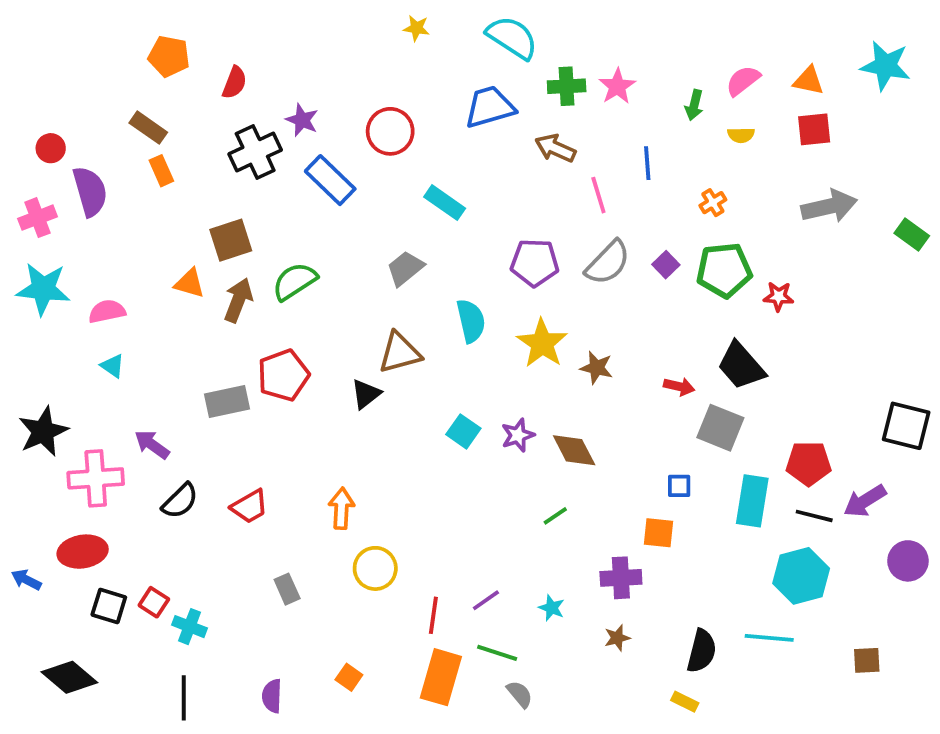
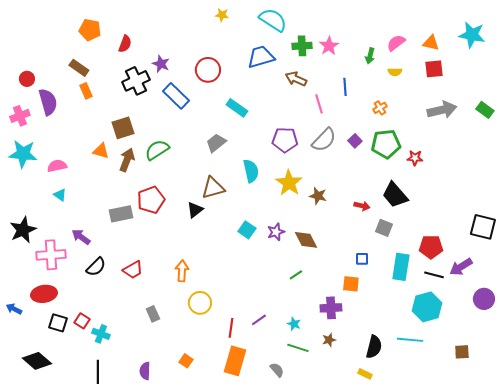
green rectangle: (912, 234) -> (485, 110), moved
gray square: (720, 428) -> (384, 228), size x0.7
green line: (497, 653) -> (298, 348), moved

